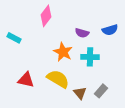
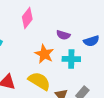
blue semicircle: (110, 30) -> (91, 41), moved

